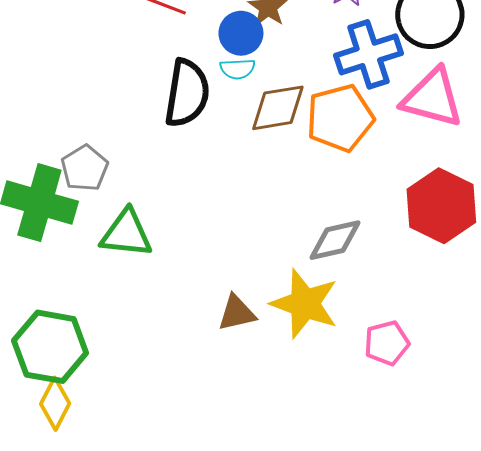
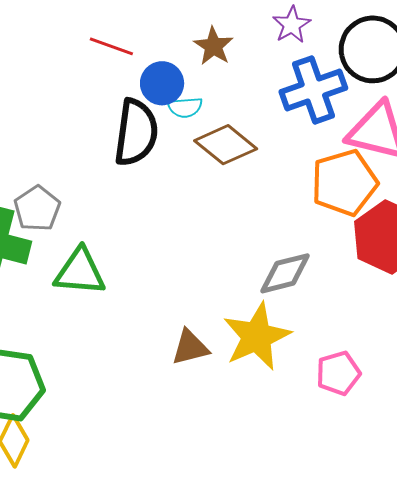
blue circle: (241, 33) -> (162, 83), moved
brown diamond: (278, 108) -> (226, 145), turned 50
orange pentagon: (340, 118) -> (344, 183), moved
yellow star: (305, 304) -> (257, 337), turned 30

